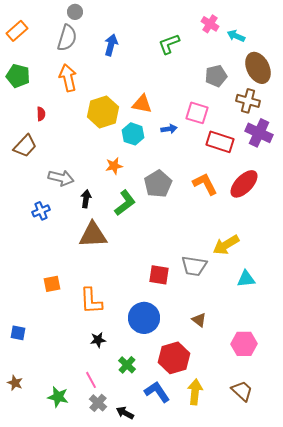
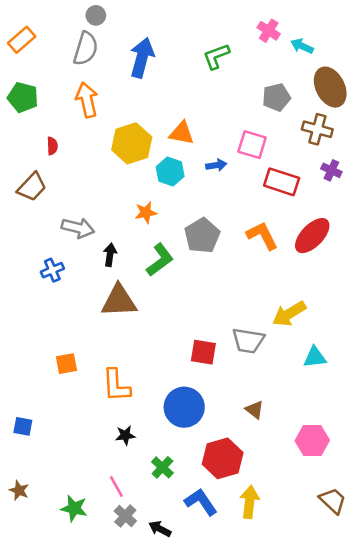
blue arrow: (111, 45) -> (142, 58), size x1.4
purple cross: (259, 133) -> (331, 170), size x0.6
brown trapezoid: (242, 391) -> (333, 501), moved

